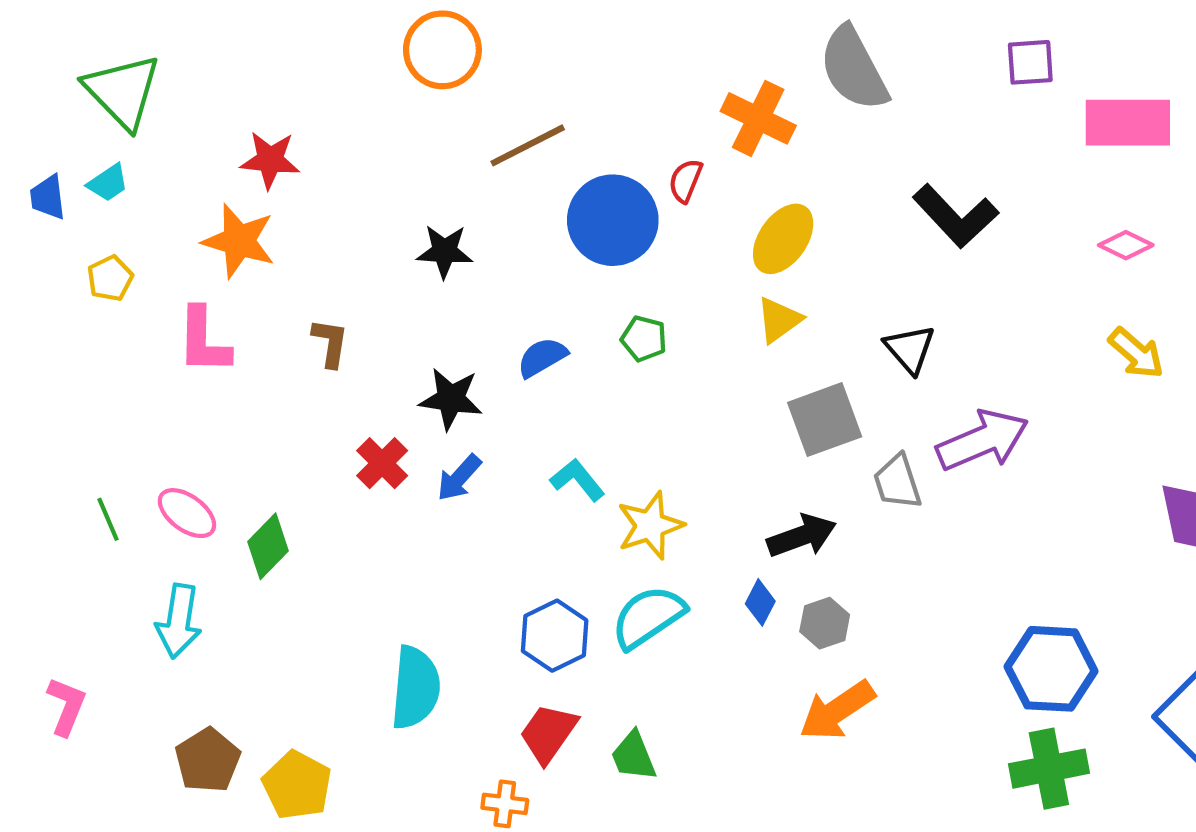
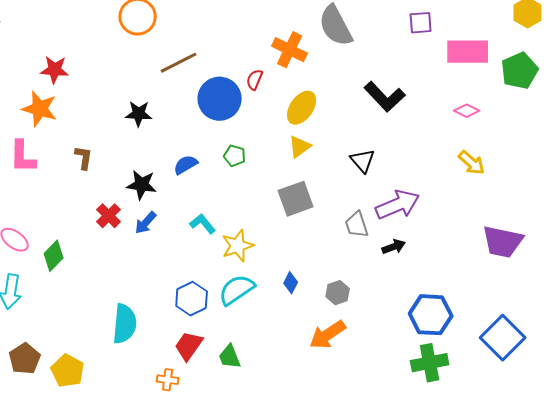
gray square: (825, 420) -> (296, 199), moved
black arrow: (802, 536) -> (394, 247), moved, size x0.7
gray hexagon: (825, 623) -> (338, 293), moved

